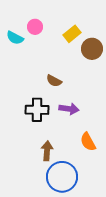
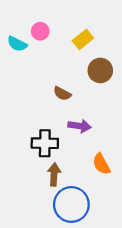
brown circle: (92, 49) -> (100, 70), moved
black cross: (37, 110) -> (45, 143), moved

